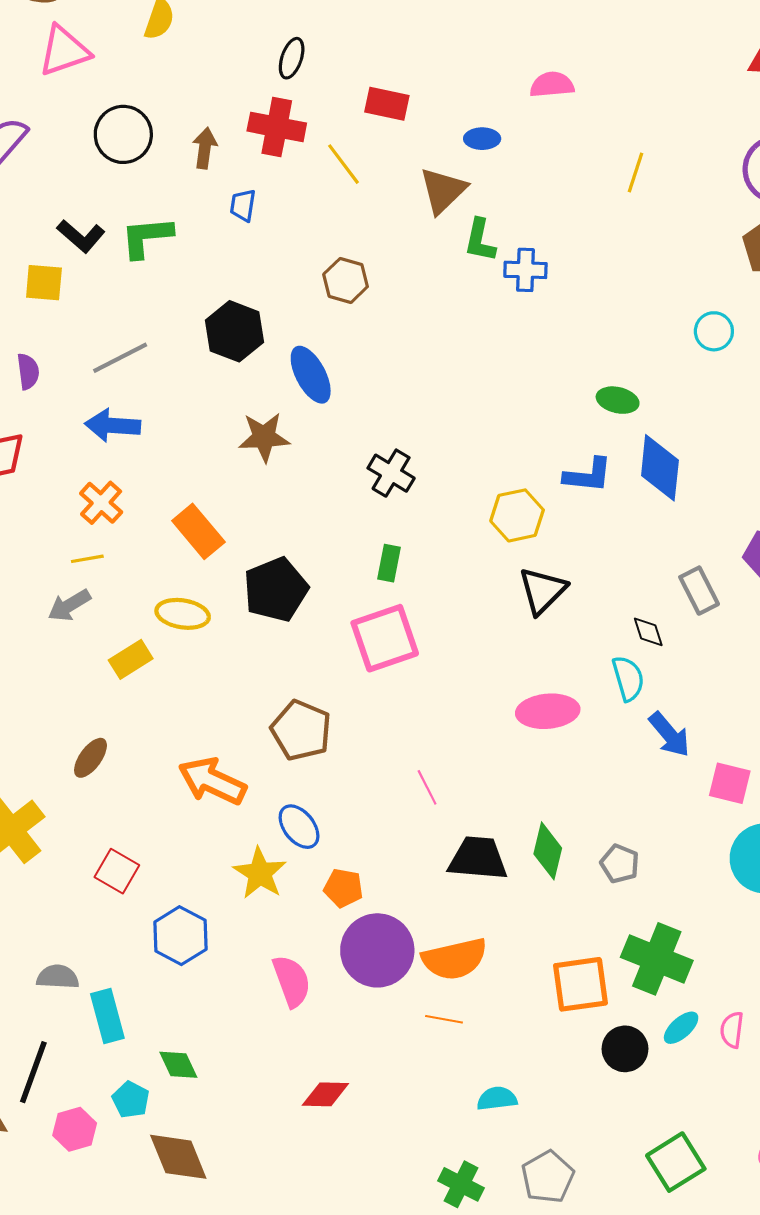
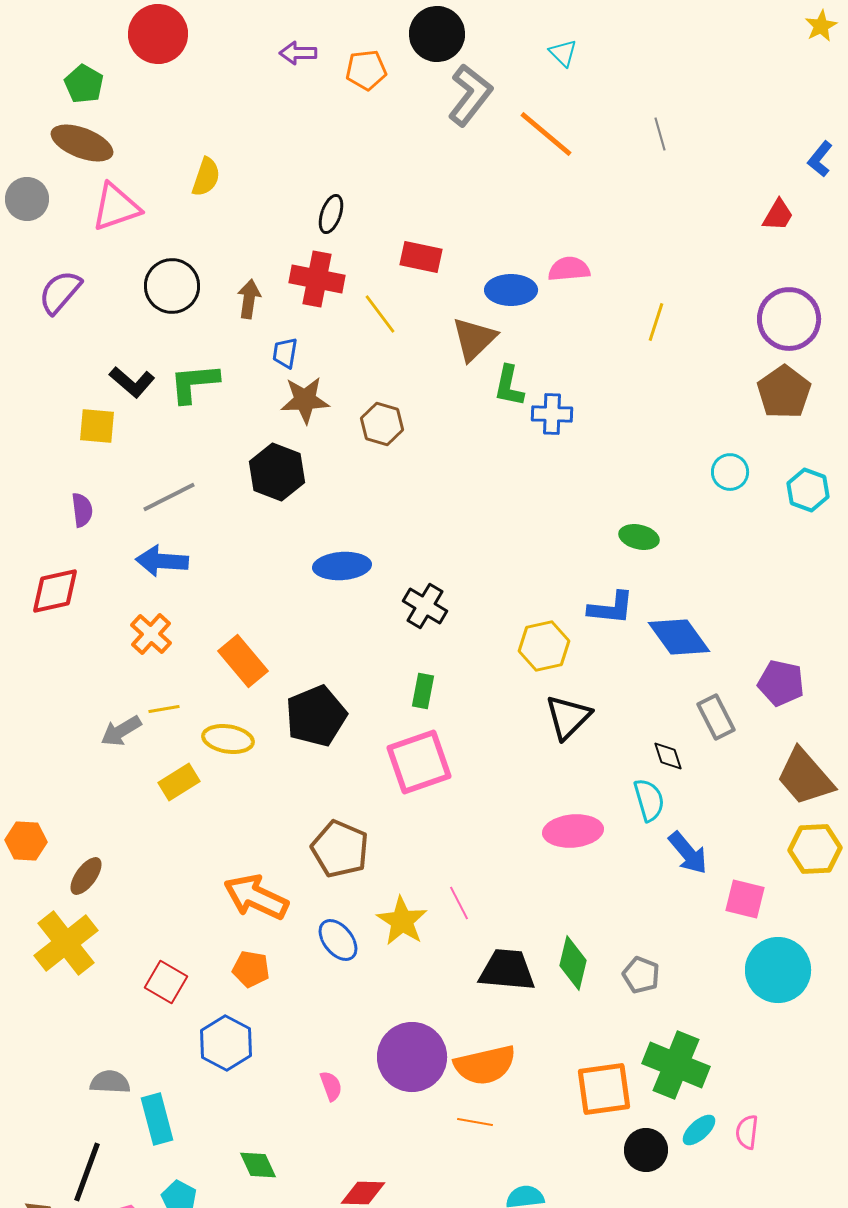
pink semicircle: (552, 85) -> (569, 269), moved
blue ellipse: (482, 139) -> (511, 290), size x1.5
blue ellipse: (311, 375) -> (342, 566), moved, turned -66
brown star: (264, 437) -> (305, 400), moved
blue diamond: (660, 468) -> (679, 637), moved, turned -42
yellow line: (87, 559) -> (164, 709), moved
brown ellipse: (90, 758) -> (86, 876), moved
yellow star: (260, 873) -> (402, 921), moved
orange pentagon: (343, 888) -> (251, 969), moved
pink semicircle: (292, 981) -> (331, 1086), size x0.6
green diamond: (178, 1065) -> (258, 1165), moved

